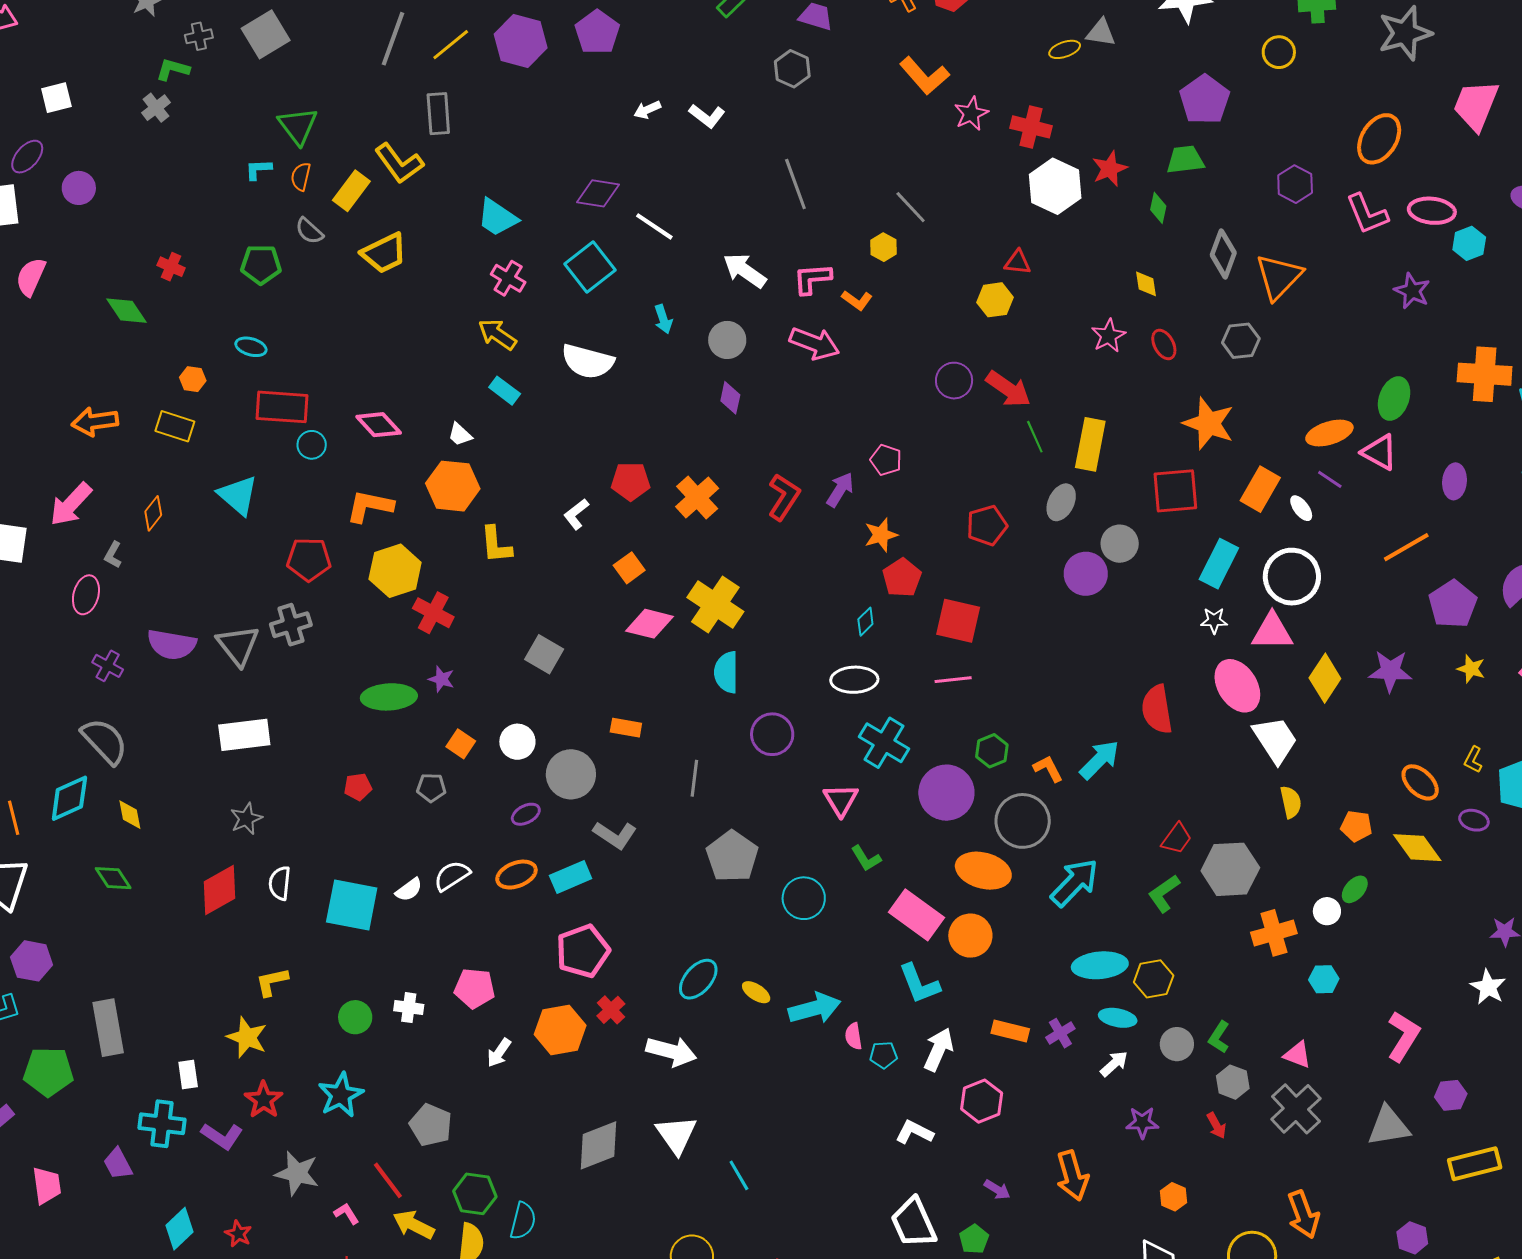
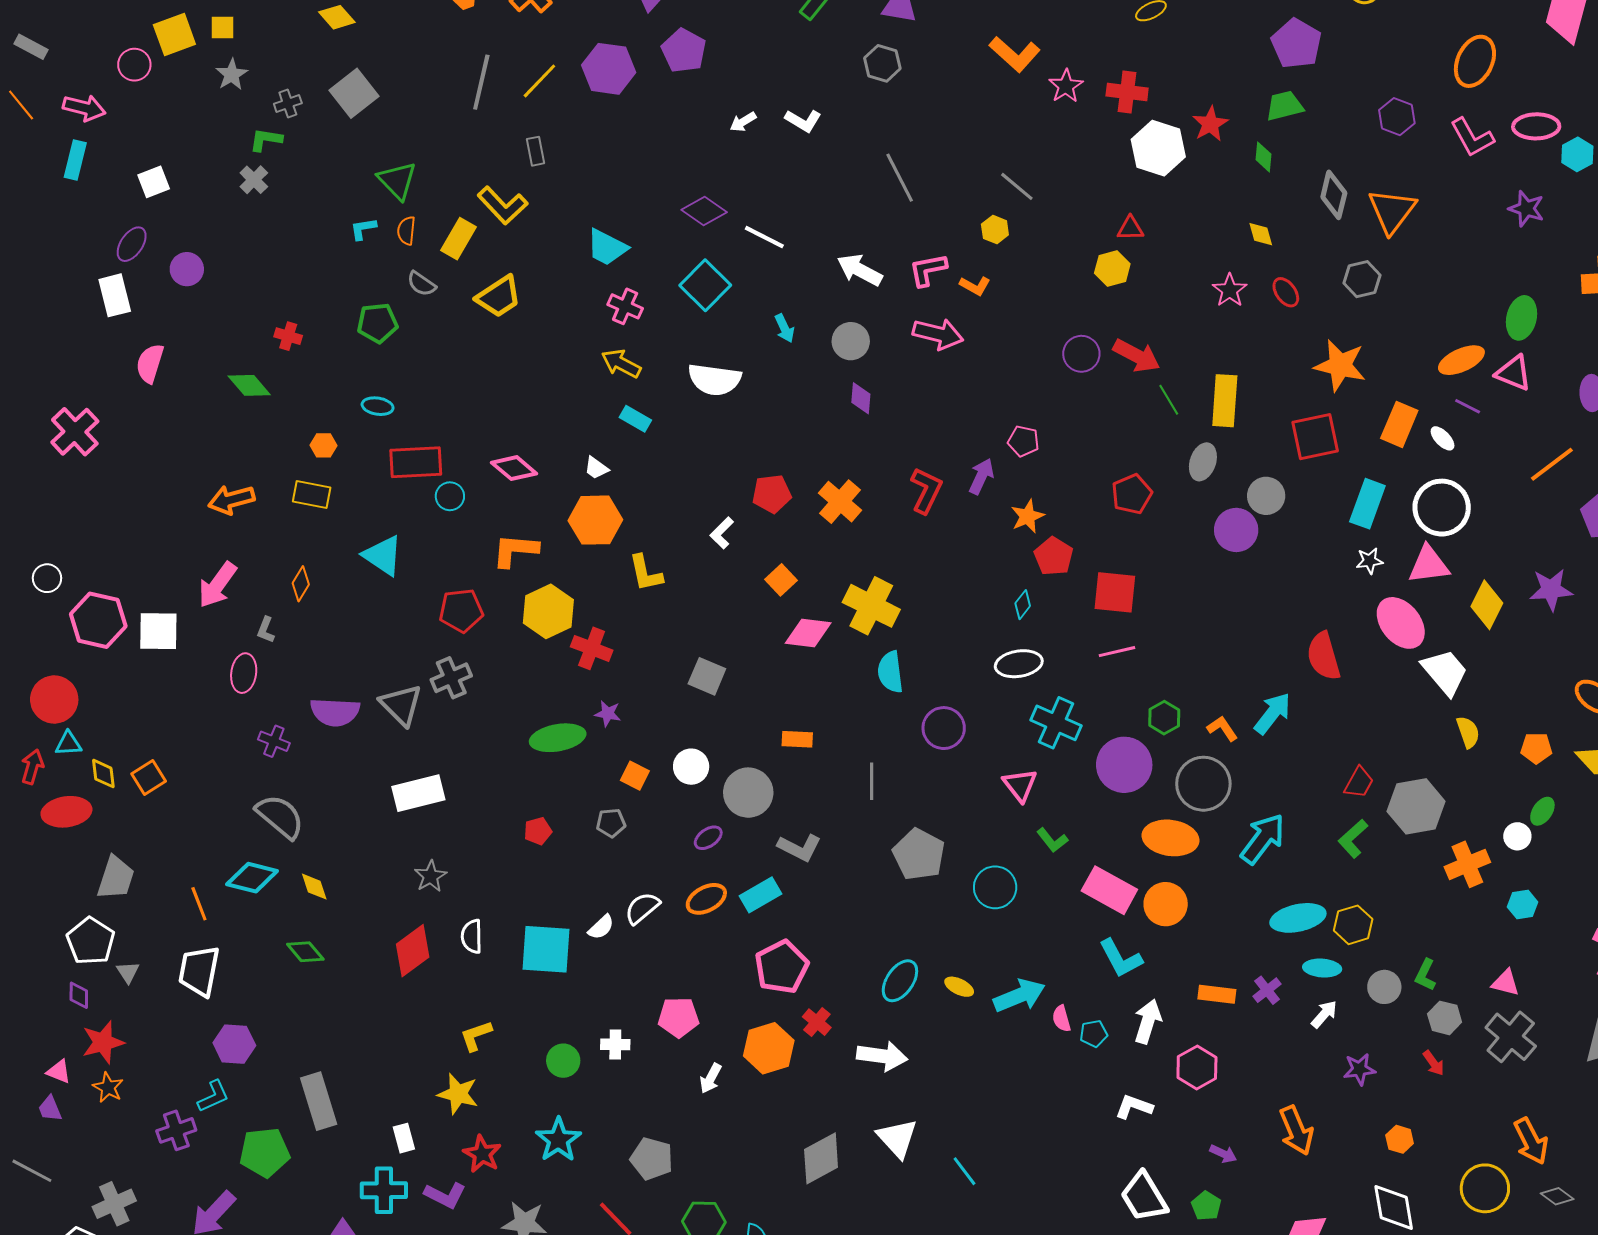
gray rectangle: (438, 114) -> (536, 151), size x0.7
purple diamond: (598, 193) -> (704, 211), turned 33
cyan diamond: (69, 798) -> (252, 878), turned 45

